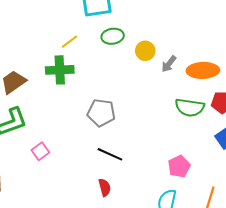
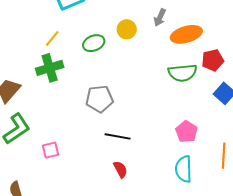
green ellipse: (113, 36) -> (94, 43), moved
gray arrow: (169, 64) -> (160, 18), moved
pink square: (40, 151) -> (51, 150), turned 36

